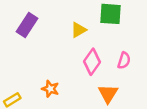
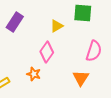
pink semicircle: (124, 61) -> (94, 51), size x1.5
pink diamond: (92, 62) -> (47, 52), moved

